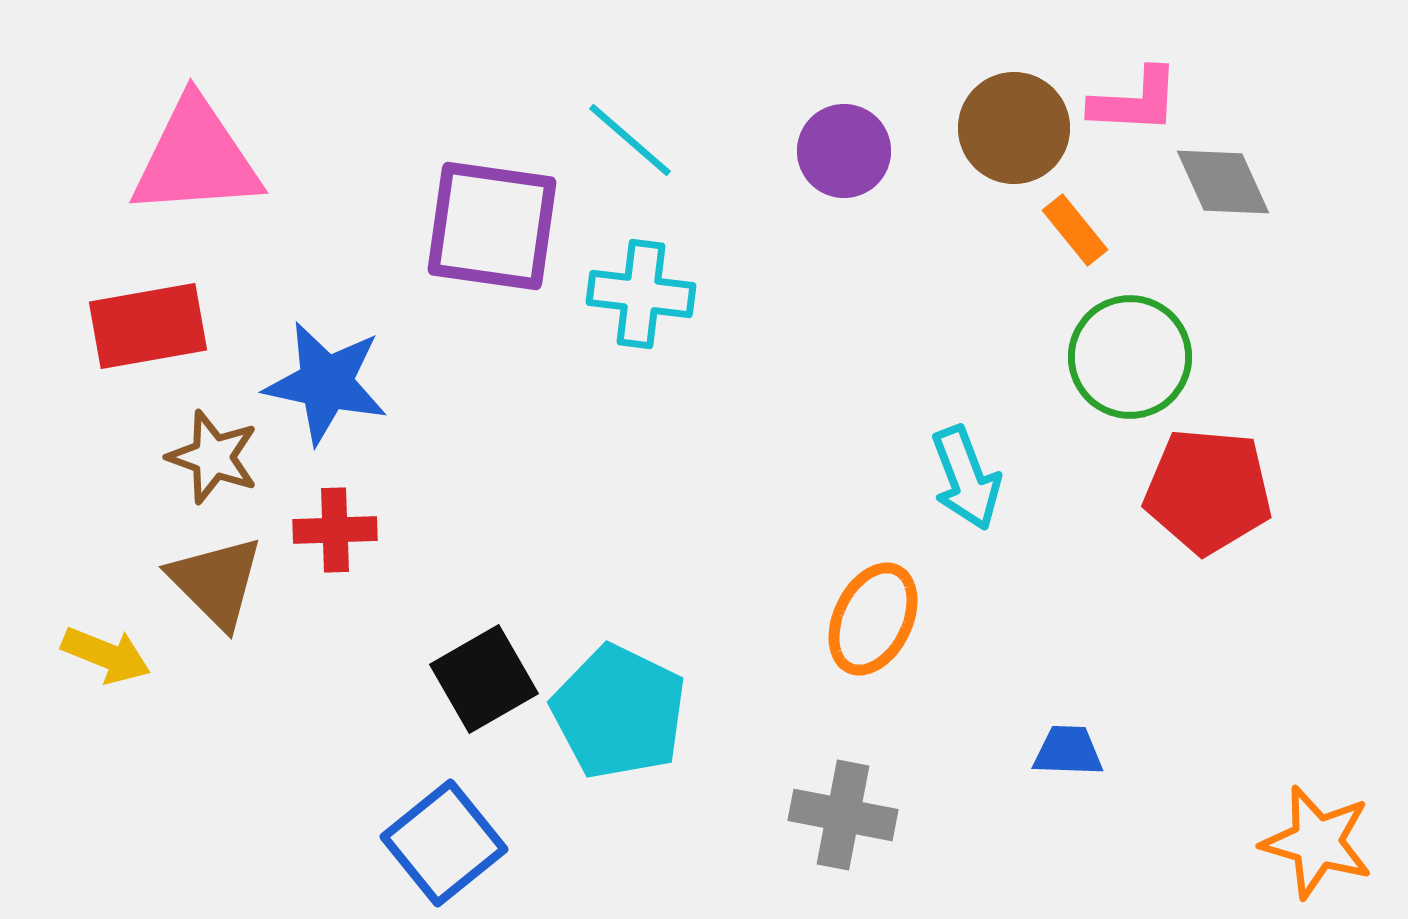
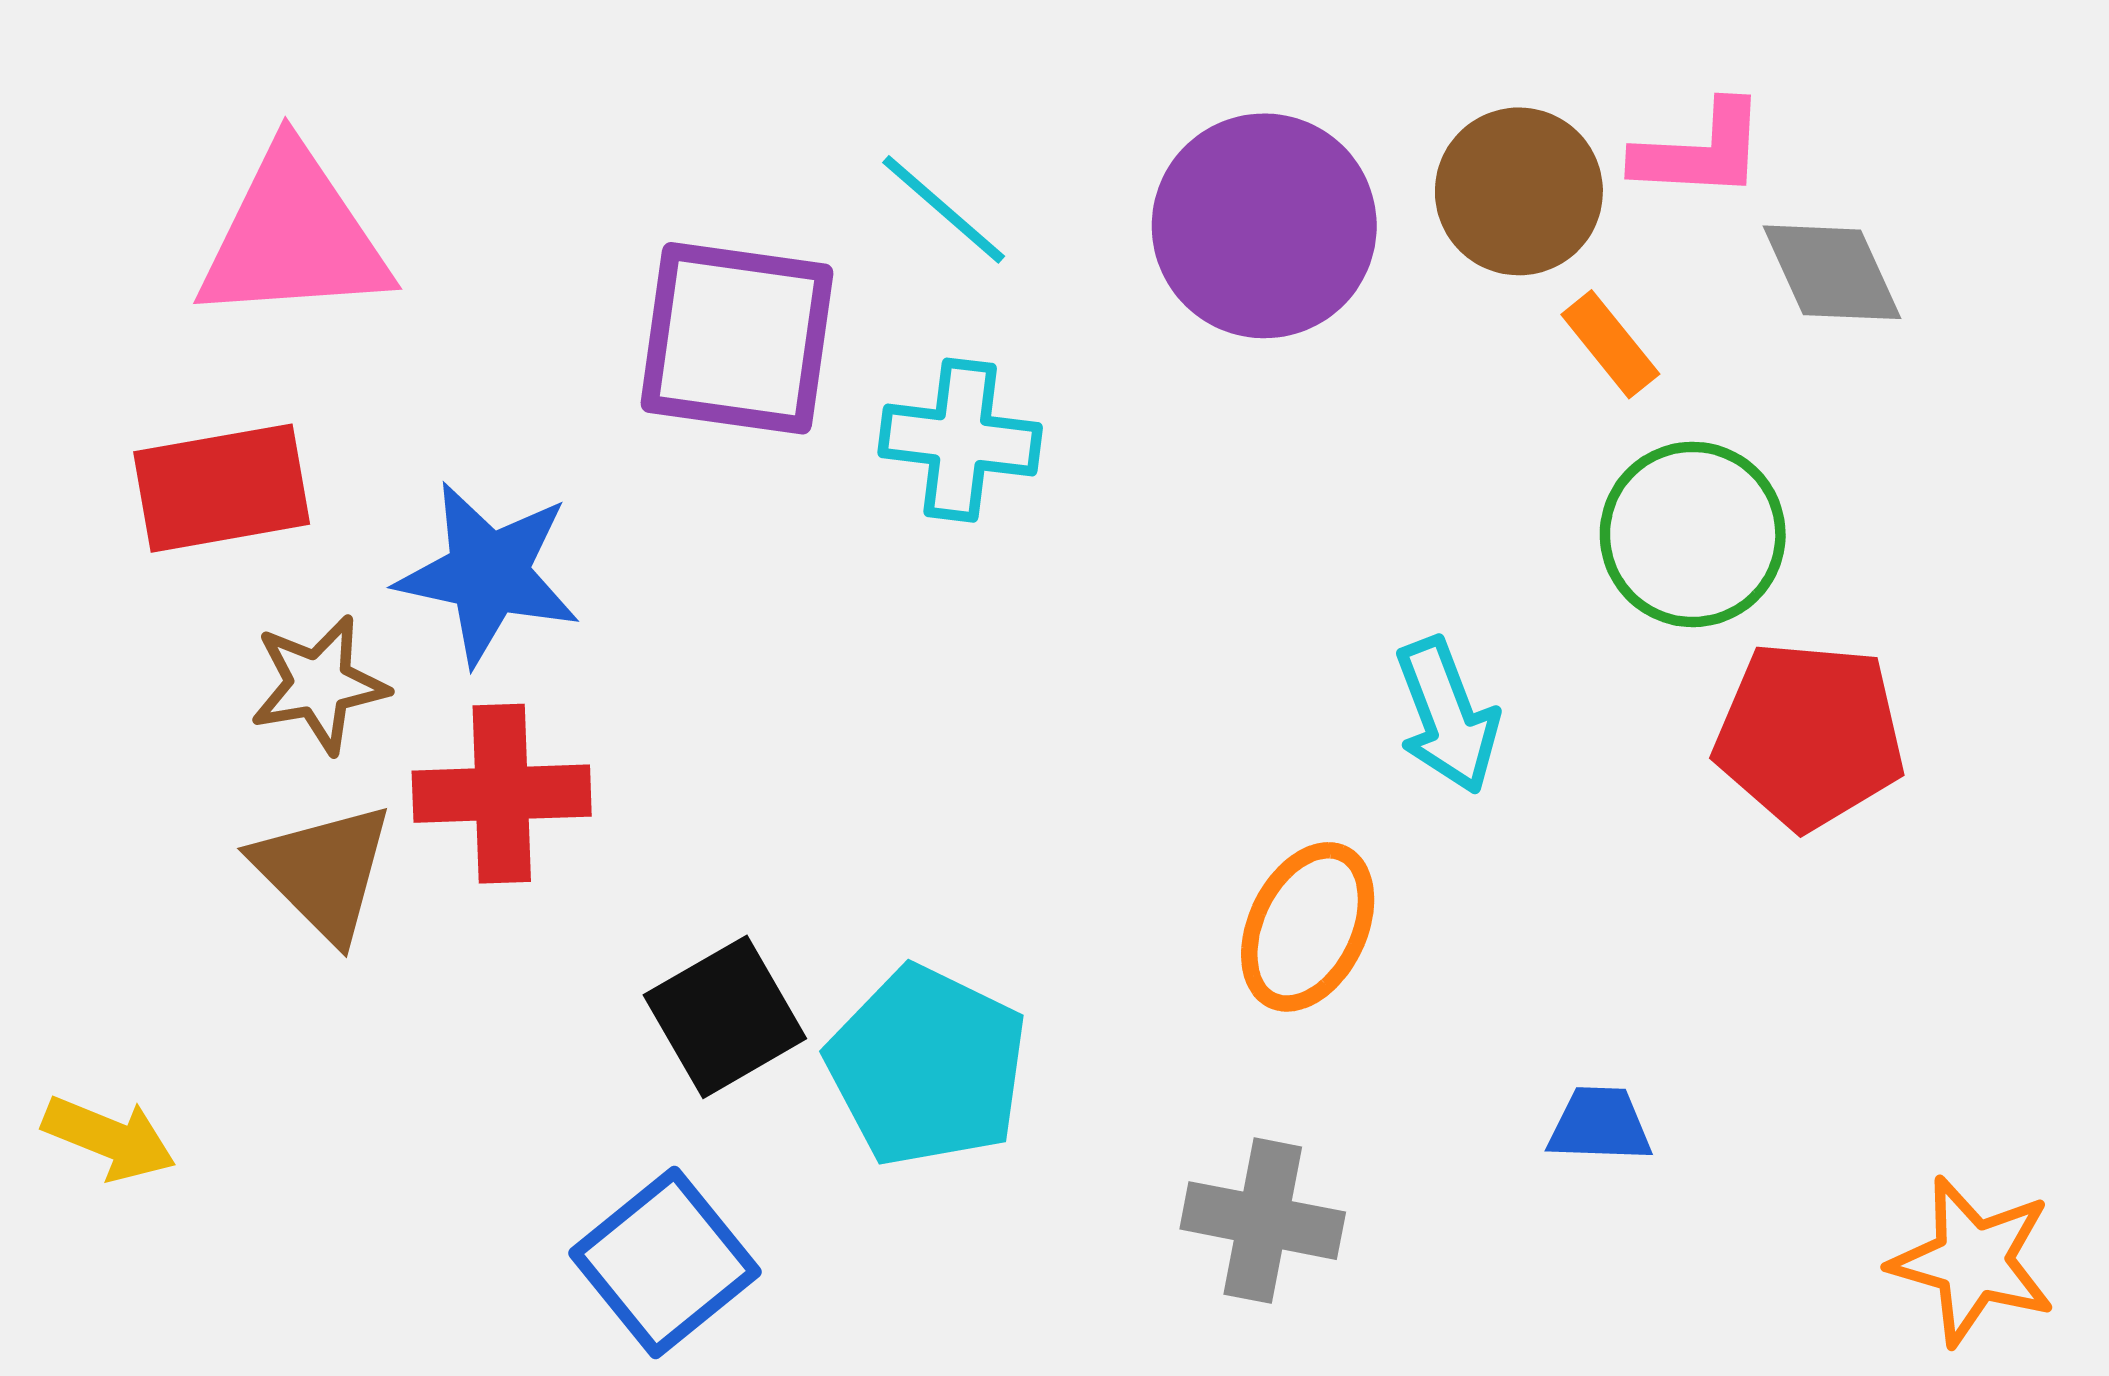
purple circle: (844, 151) -> (1264, 226), size x1.6
brown star: (213, 457) -> (319, 684), turned -30
red cross: (335, 530) -> (502, 794), size x1.4
yellow arrow: (106, 655) -> (109, 1138), moved

